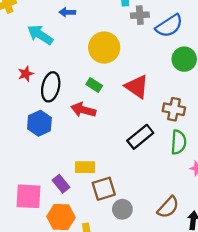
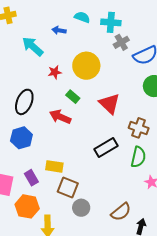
gray cross: (140, 15) -> (121, 42), turned -35
red star: (26, 74) -> (55, 72), moved
black ellipse: (51, 87) -> (24, 102), moved
blue hexagon: (39, 123) -> (21, 138), moved
brown square: (104, 189) -> (68, 188), turned 30

